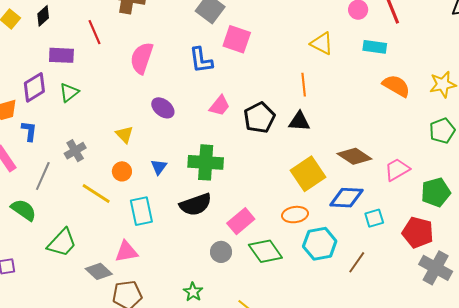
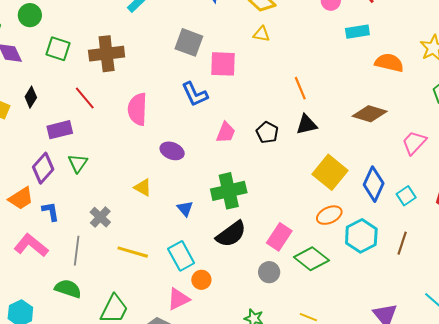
yellow triangle: (322, 44) -> (261, 34), moved, size x0.7
black pentagon: (259, 118) -> (267, 132), size x0.7
brown diamond: (354, 156) -> (370, 114), moved
orange circle: (122, 171) -> (201, 280), moved
blue diamond: (346, 198) -> (374, 184), turned -52

